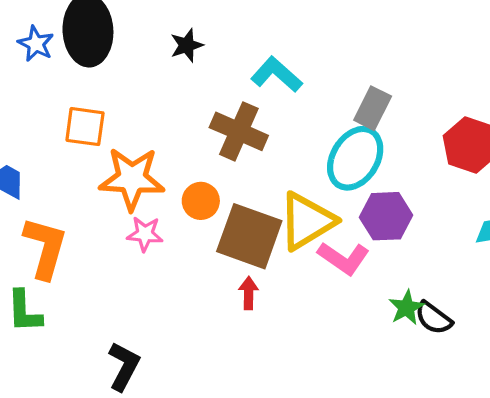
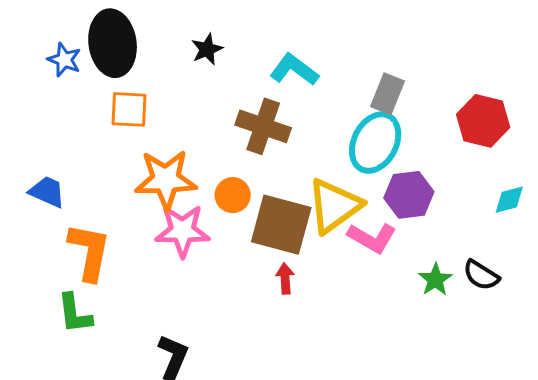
orange square: (85, 127) -> (129, 109), moved
pink star: (145, 234) -> (182, 231), size x1.6
black semicircle: (433, 318) -> (481, 275), moved

